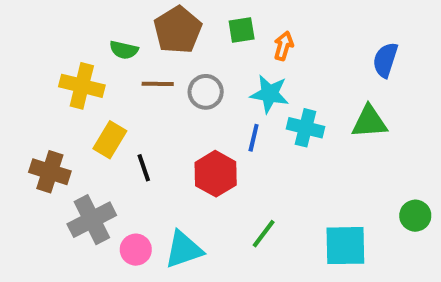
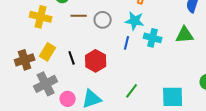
yellow rectangle: (110, 140) -> (48, 52), moved
brown cross: (50, 172) -> (25, 60), turned -36
red hexagon: (216, 174) -> (96, 61), moved

